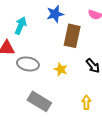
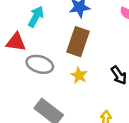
brown rectangle: (72, 36) -> (78, 42), moved

